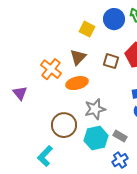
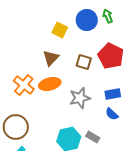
orange cross: (51, 69) -> (24, 85), moved
gray star: (95, 109) -> (80, 98), moved
brown circle: (64, 125) -> (16, 127), moved

